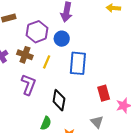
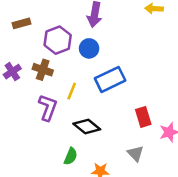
yellow line: (47, 62) -> (72, 91), moved
blue rectangle: (78, 63) -> (110, 79), turned 60
black diamond: (59, 100) -> (87, 127), turned -60

